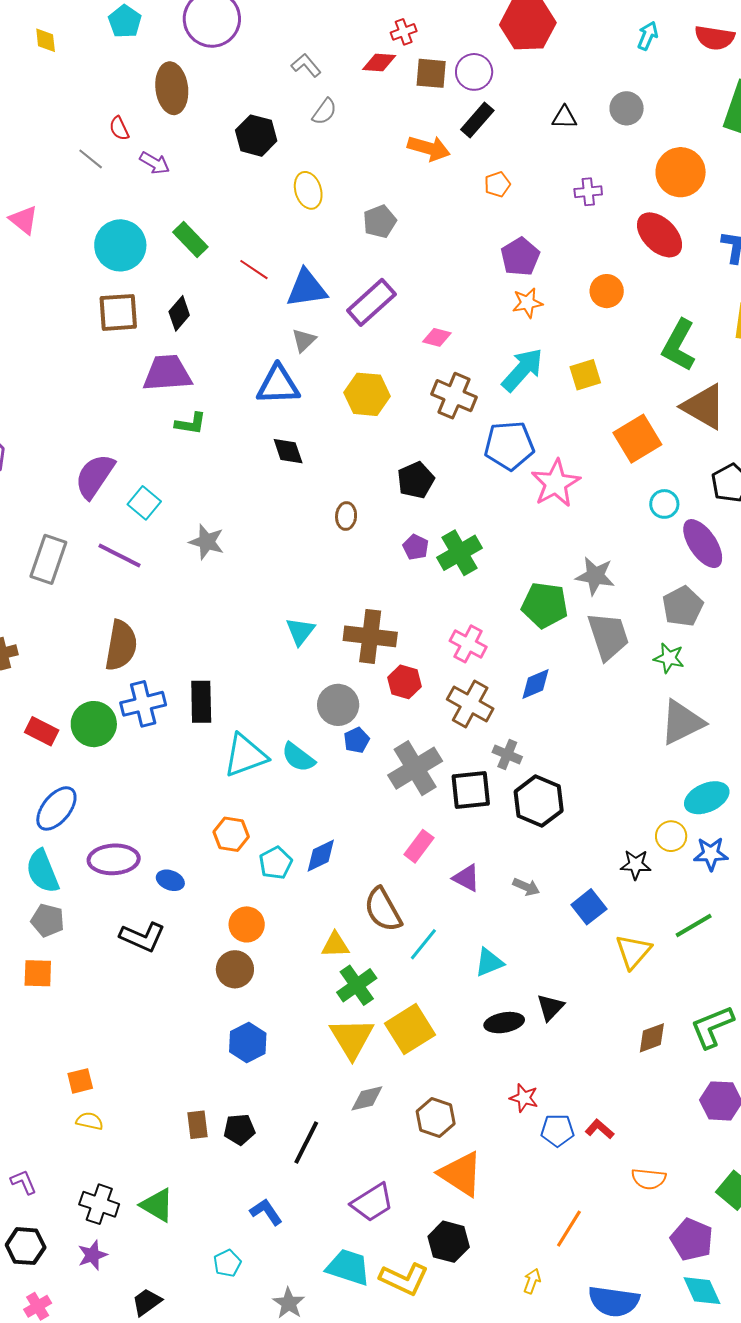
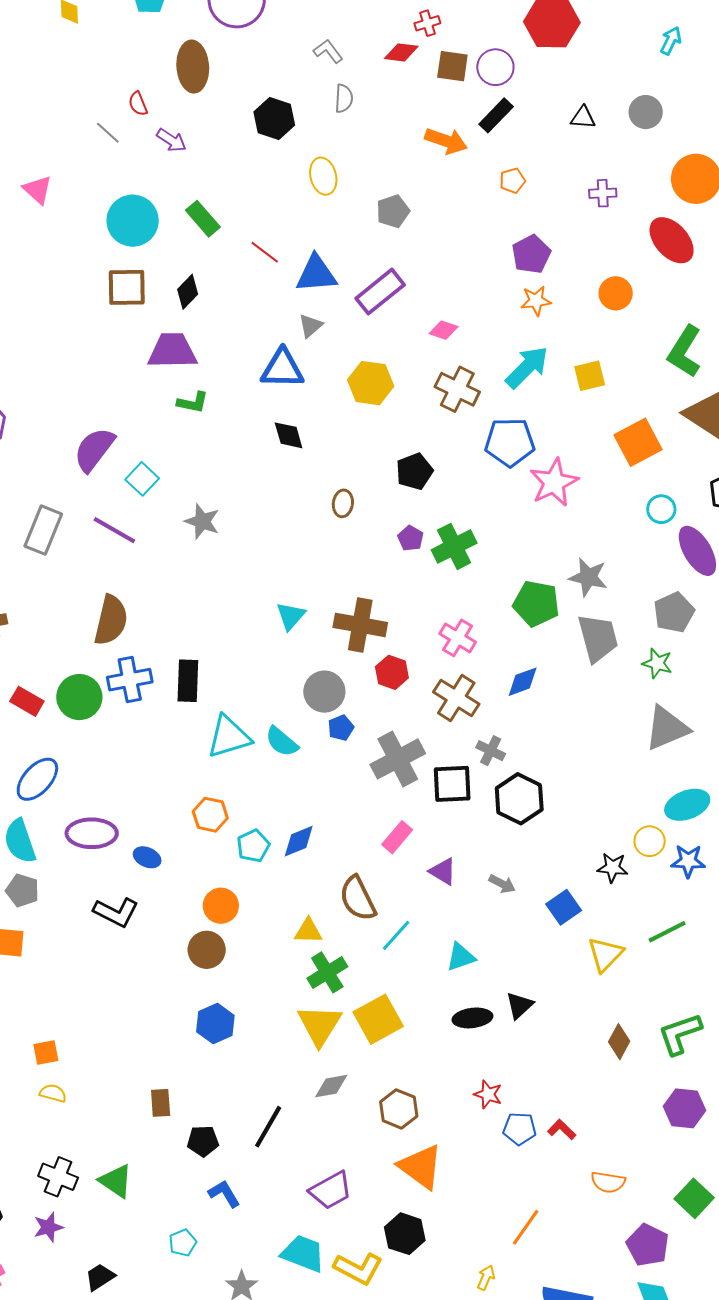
gray semicircle: (324, 112) -> (344, 98), turned -36
brown diamond: (652, 1038) -> (619, 1042), turned -44
black pentagon: (239, 1129) -> (203, 1141), moved

